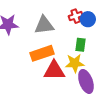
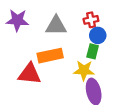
blue circle: (88, 19) -> (98, 35), moved
red triangle: (54, 71) -> (30, 74), moved

